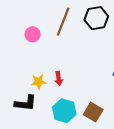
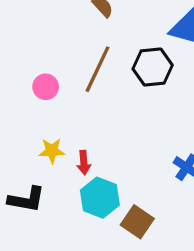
yellow star: (38, 82) -> (52, 151), moved
cyan hexagon: (64, 111) -> (100, 198), moved

